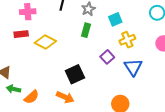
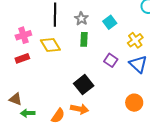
yellow cross: (127, 40) -> (135, 40), moved
yellow diamond: (45, 42) -> (50, 45), moved, turned 45
orange semicircle: (32, 97) -> (58, 116), moved

